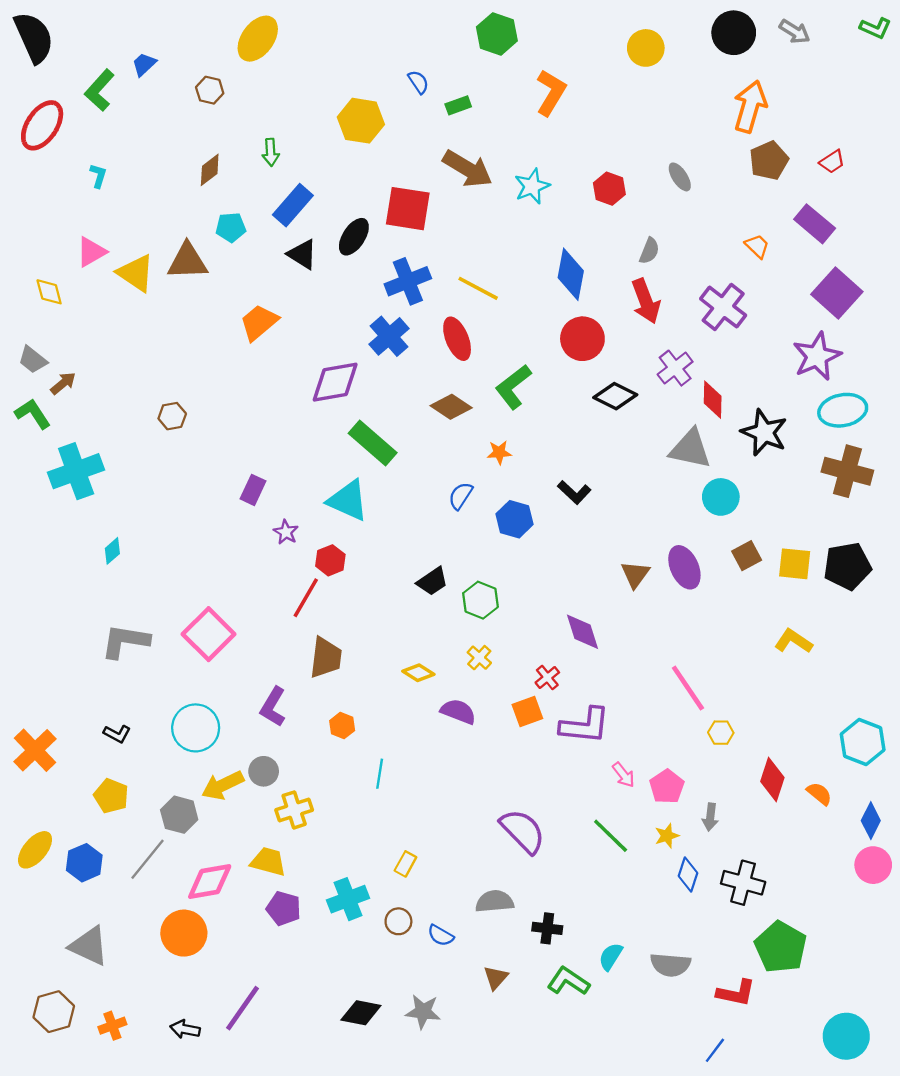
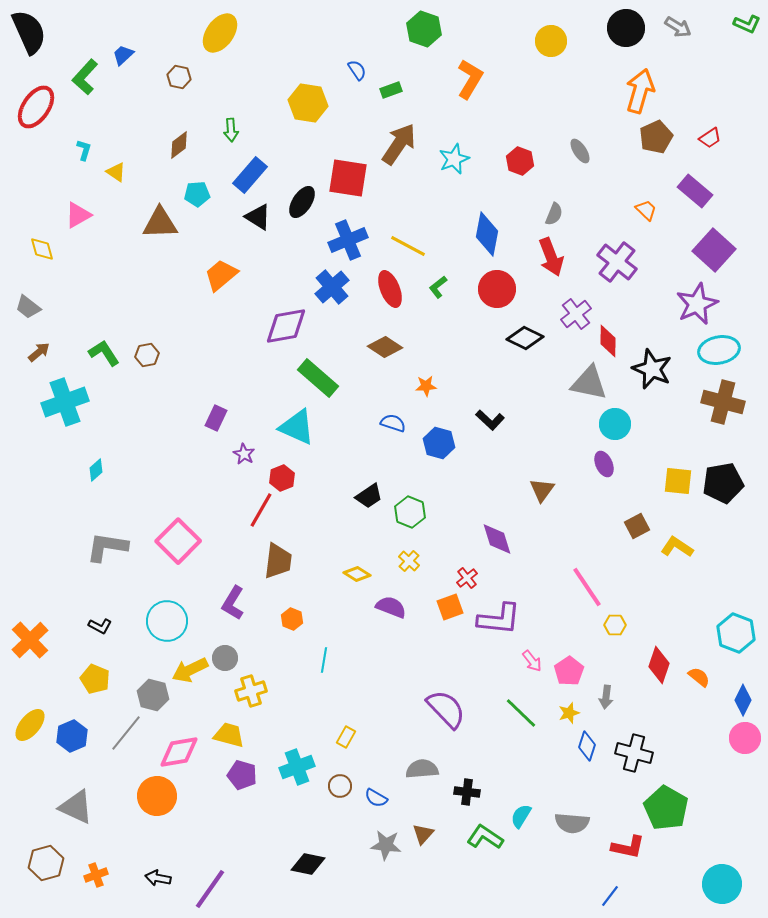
brown arrow: (468, 169) -> (399, 144), turned -87
yellow triangle: (136, 273) -> (116, 172), moved, size x0.6
brown arrow: (63, 383) -> (39, 352), moved
green L-shape: (513, 387) -> (438, 287), moved, size x0.6
green L-shape: (33, 414) -> (104, 353), moved
blue semicircle: (461, 496) -> (393, 423), turned 75
brown square: (747, 556) -> (637, 526), moved
purple ellipse: (684, 567) -> (604, 464), moved, size x0.7
purple line: (243, 1008) -> (210, 889), moved
gray star: (423, 1012) -> (386, 845), moved

